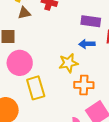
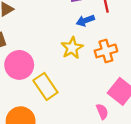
orange cross: (84, 85) -> (106, 51), moved

